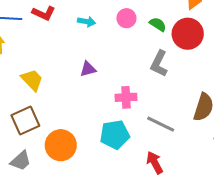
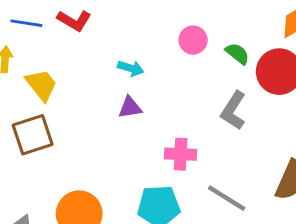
cyan arrow: (87, 22) -> (131, 68), moved
yellow trapezoid: (32, 80) -> (41, 85), moved
brown square: (25, 121) -> (33, 135), moved

